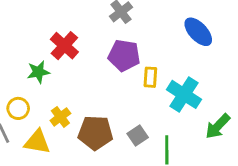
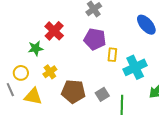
cyan cross: (184, 94) -> (135, 67), turned 30
yellow cross: (60, 117) -> (50, 72), moved

